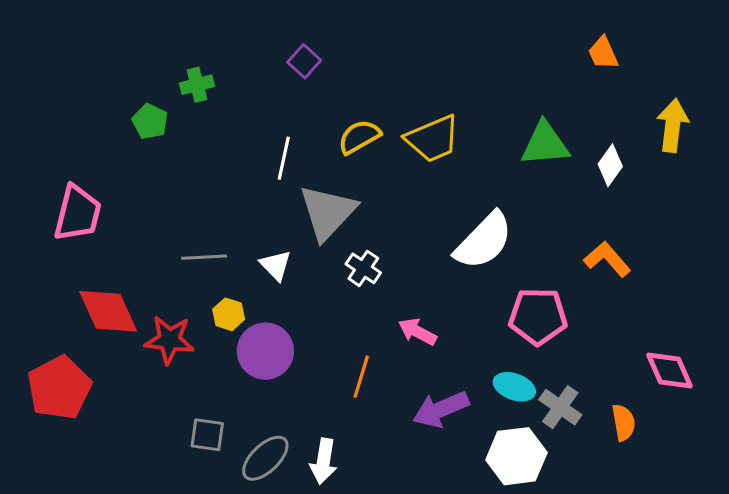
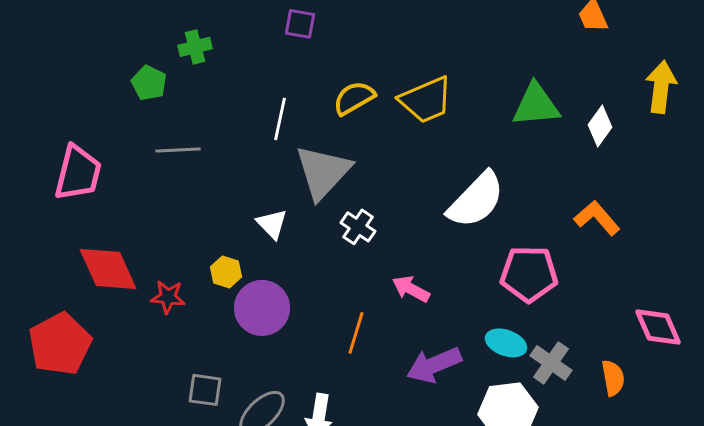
purple square: (304, 61) -> (300, 24), turned -32
gray line: (204, 257) -> (178, 150), moved
red star: (169, 340) -> (168, 297), size x0.7

